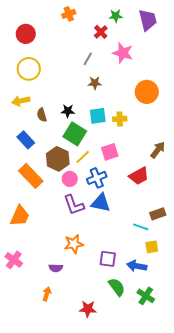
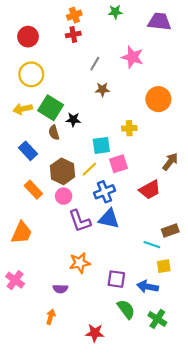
green star: (116, 16) -> (115, 12), moved
purple trapezoid: (148, 20) -> (159, 22), turned -70
red cross: (101, 32) -> (73, 34), moved, turned 32
brown semicircle: (42, 115) -> (54, 133), moved
cyan square: (98, 116) -> (101, 145), moved
green square: (75, 134) -> (51, 108), moved
orange rectangle: (31, 176) -> (33, 190), size x0.7
pink circle: (70, 179) -> (64, 196), moved

